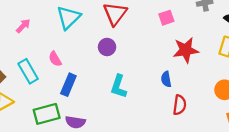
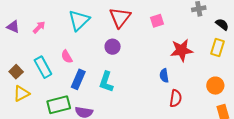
pink square: (166, 18) -> (157, 21), moved
cyan L-shape: (119, 86) -> (106, 82), moved

